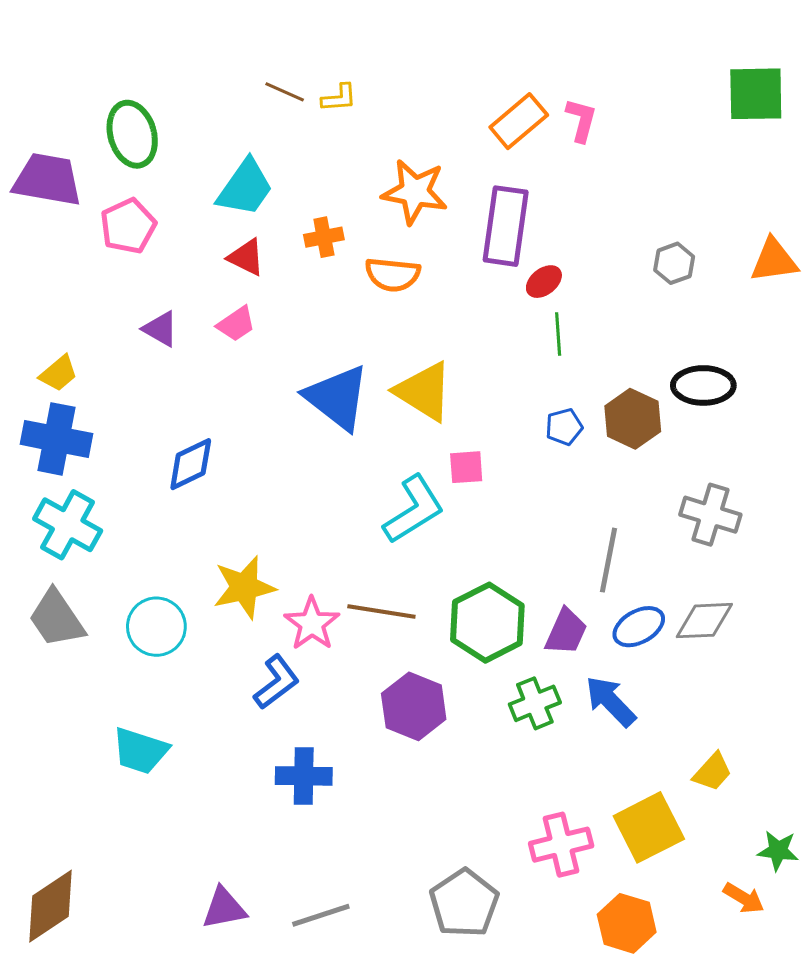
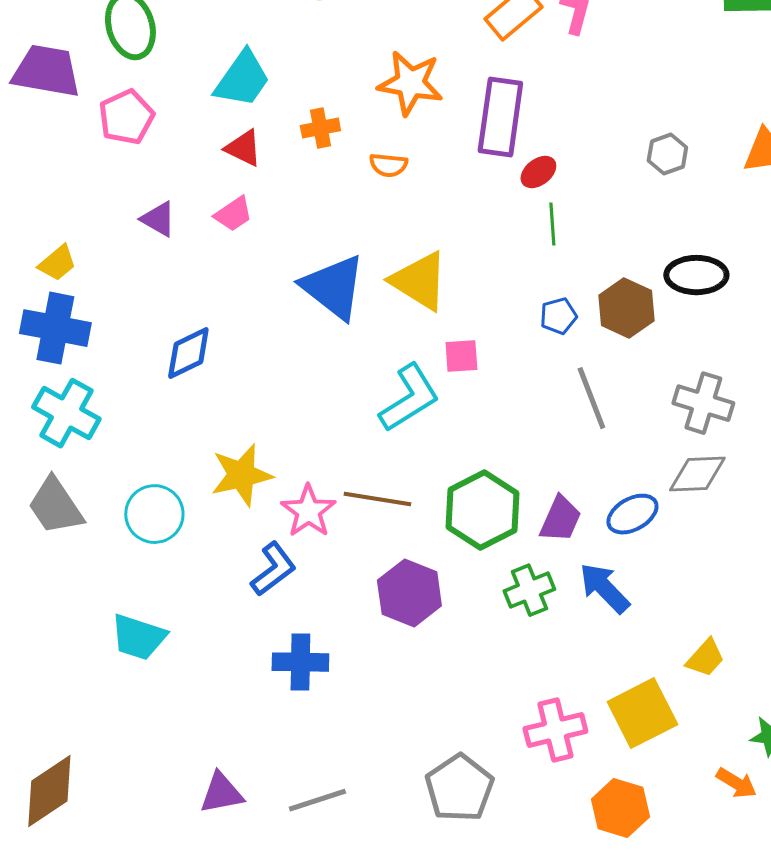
orange semicircle: (393, 274) -> (388, 165), size x0.7
gray line: (608, 560) -> (591, 398), moved, turned -32
gray diamond: (704, 621) -> (697, 474), moved

